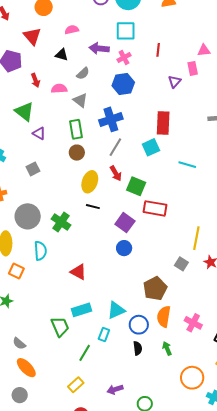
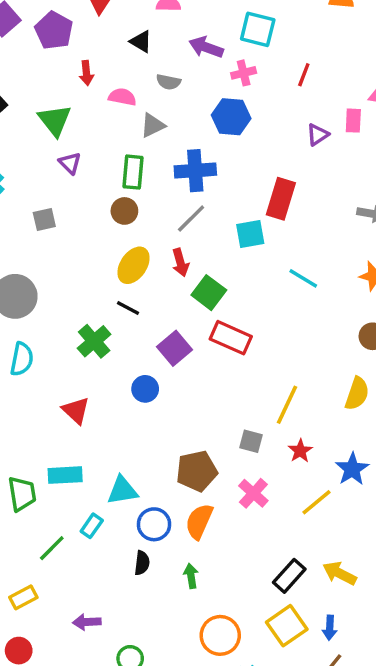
gray semicircle: (83, 73) -> (169, 82), turned 40
gray triangle: (80, 100) -> (153, 125), turned 42
green cross: (61, 222) -> (94, 341), moved
blue circle: (124, 248) -> (145, 389), moved
gray square: (181, 264) -> (251, 441), turned -32
pink cross: (193, 323) -> (253, 493), moved

